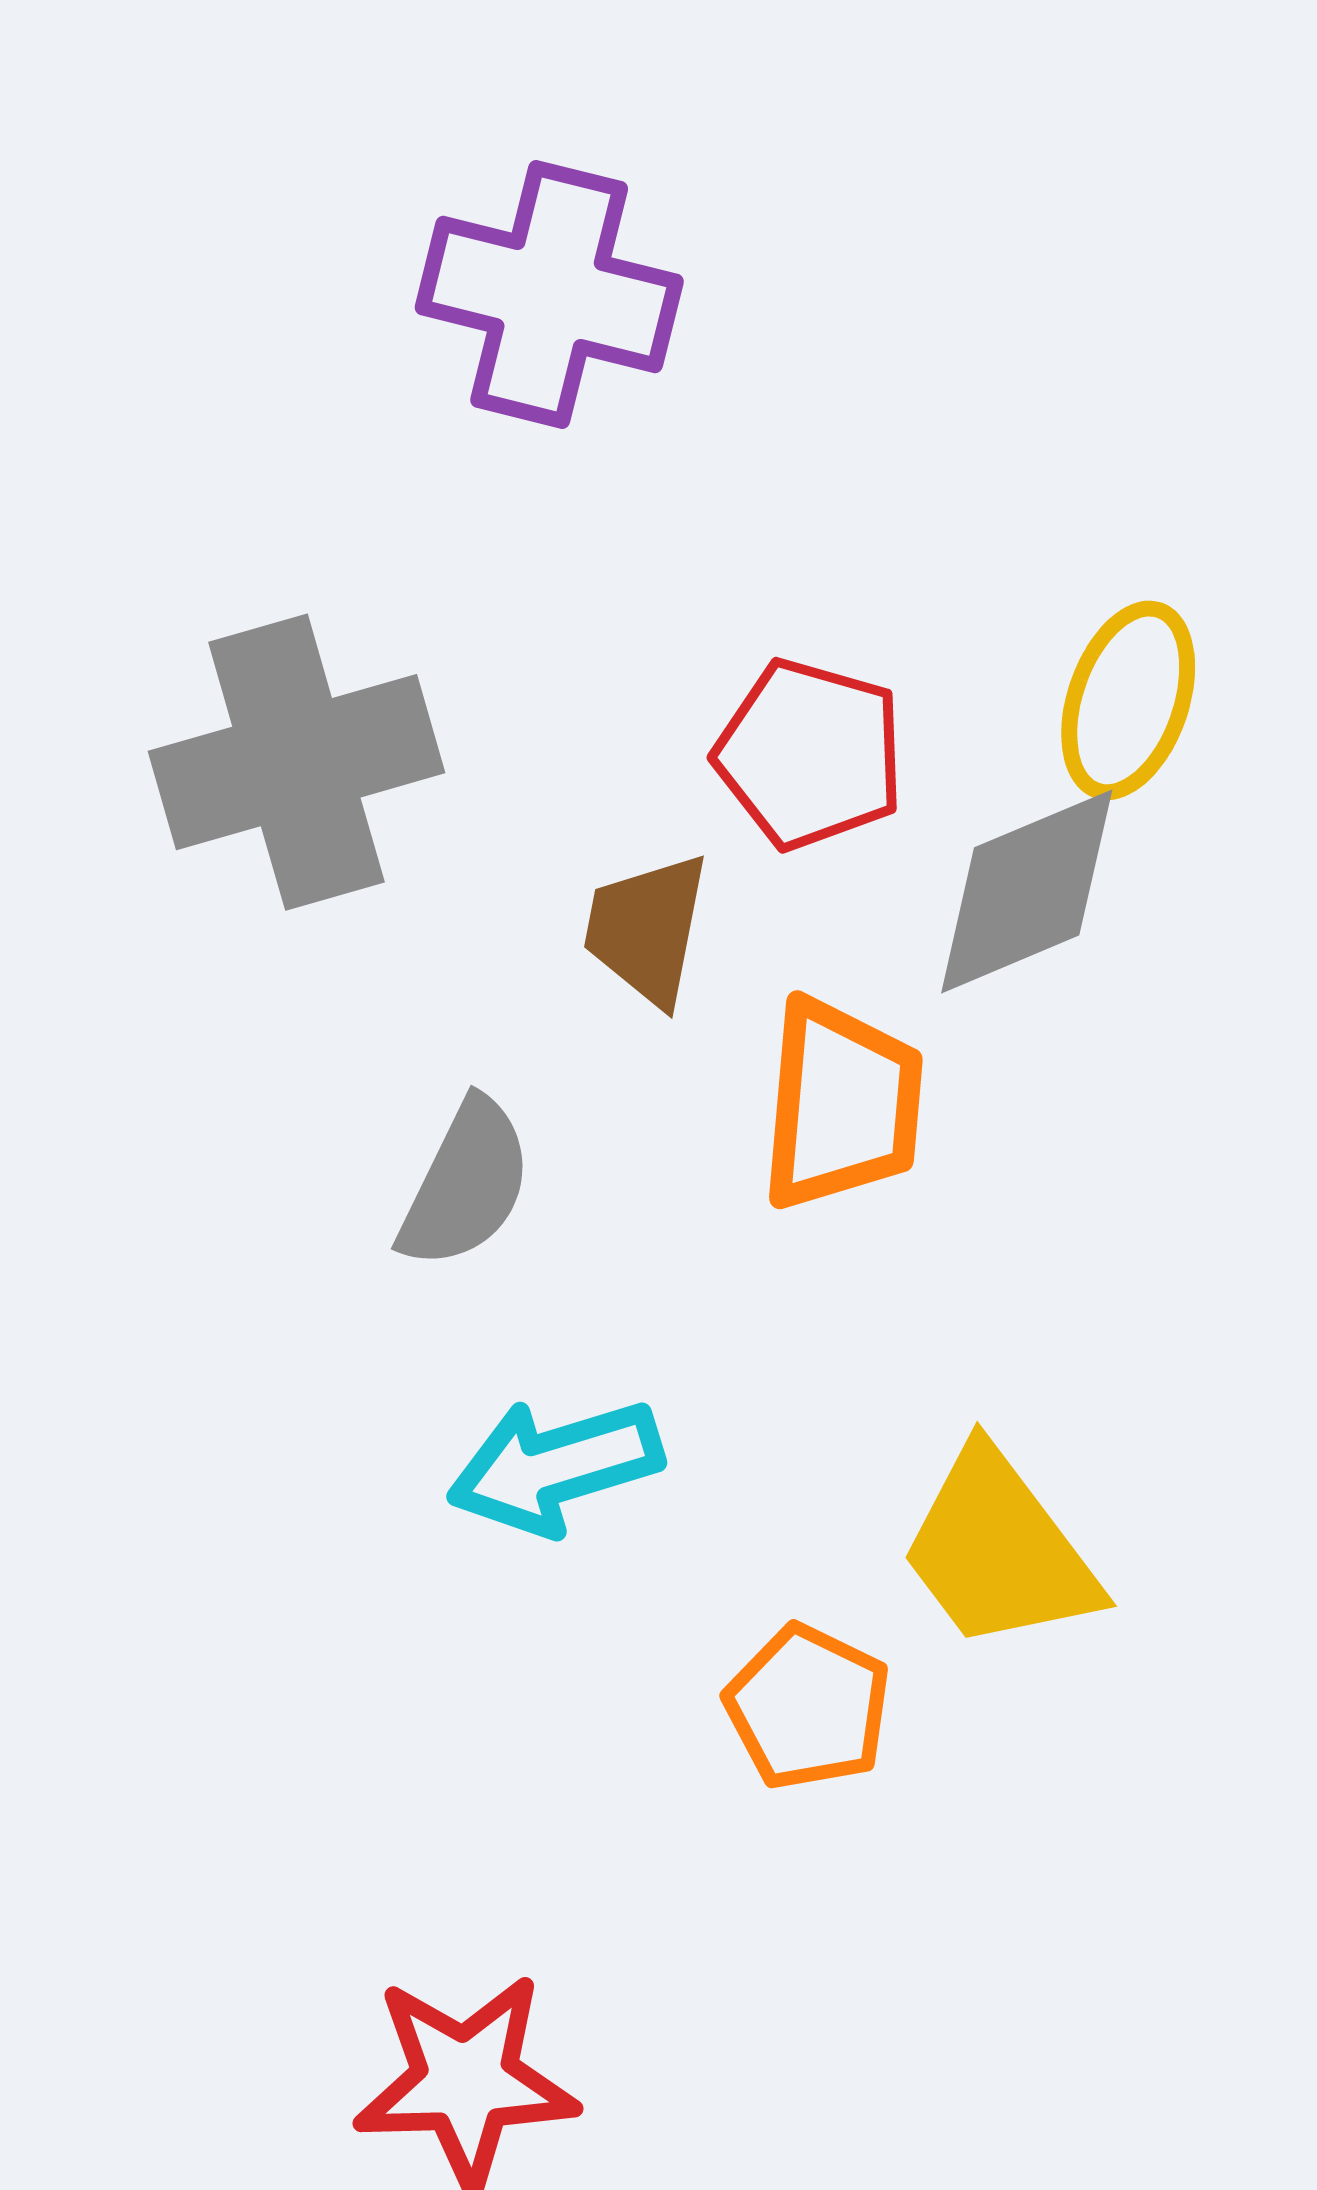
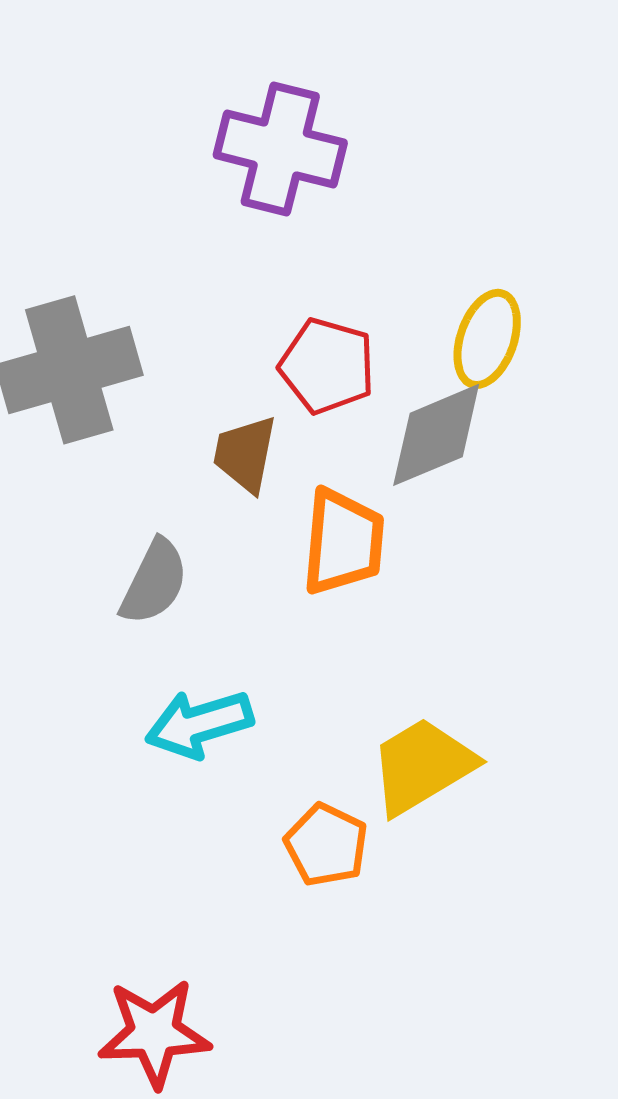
purple cross: (549, 294) -> (280, 149), moved
yellow trapezoid: (999, 1550) -> (422, 766), turned 96

